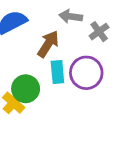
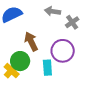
brown arrow: (48, 44) -> (31, 41), moved, turned -60
cyan rectangle: (57, 72) -> (47, 68), moved

